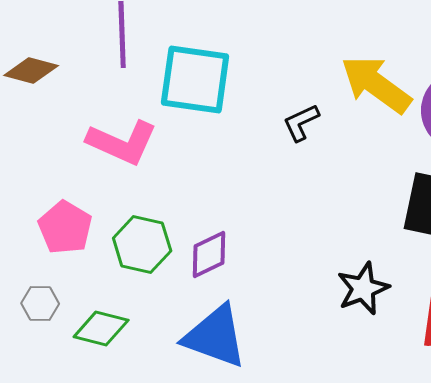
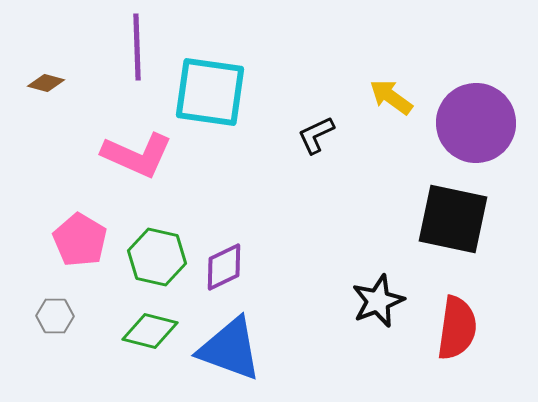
brown diamond: (31, 70) -> (46, 83), size x0.7
yellow arrow: (376, 84) -> (391, 97), size x0.6
green diamond: (101, 328) -> (150, 331), moved

